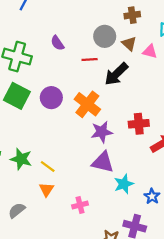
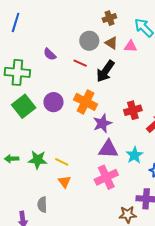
red line: (90, 60) -> (80, 63), turned 40
green square: (17, 96) -> (24, 106), turned 35
cyan star: (124, 184) -> (134, 155), moved
pink cross: (80, 205) -> (106, 177), moved, size x1.6
gray semicircle: (17, 210) -> (42, 205), turned -42

